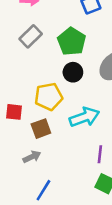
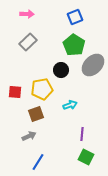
green pentagon: (72, 41) -> (74, 45), moved
red square: (14, 112) -> (15, 92), moved
cyan arrow: (84, 117) -> (70, 105), size x0.6

